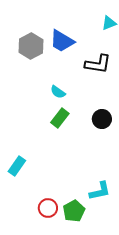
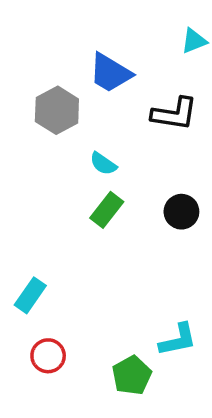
gray hexagon: (31, 46) -> (57, 110), moved
red circle: (48, 208) -> (48, 356), moved

